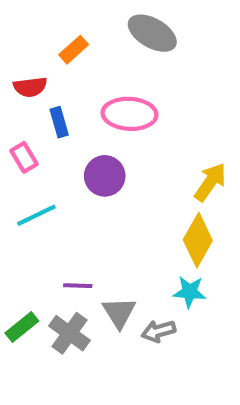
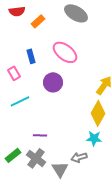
red semicircle: (30, 87) -> (17, 11), moved
pink ellipse: (130, 114) -> (65, 52), turned 35
gray triangle: (119, 312) -> (60, 169), moved

